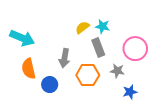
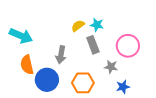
orange hexagon: (88, 75) -> (83, 83), moved
blue circle: (50, 85) -> (47, 80), size x1.5

